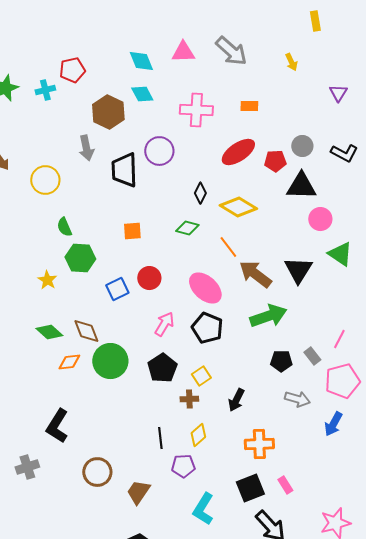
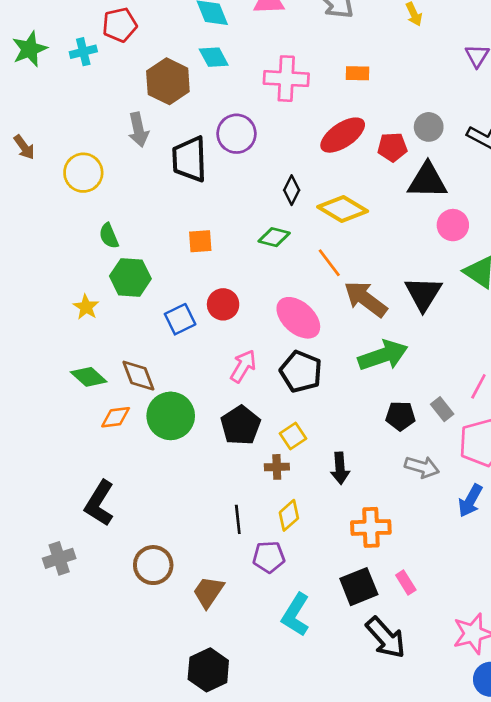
black arrow: (236, 400) -> (340, 468), turned -30

